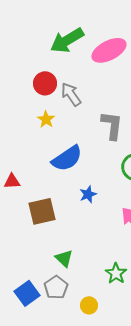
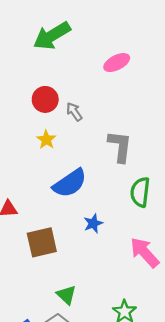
green arrow: (67, 40) -> (52, 36), moved
pink ellipse: (109, 50) -> (117, 63), size x0.7
gray arrow: (71, 94) -> (74, 112), size x0.7

